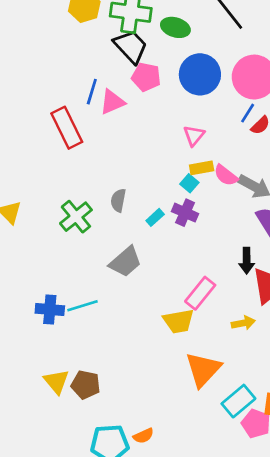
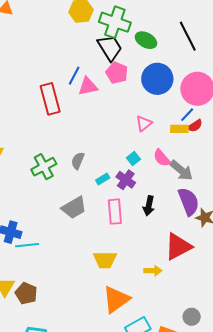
yellow rectangle: (202, 168) -> (179, 129), moved
black arrow: (247, 261) -> (149, 206), moved
pink rectangle: (200, 293) -> (115, 212), moved, turned -55
cyan line: (82, 306) -> (27, 245), moved

